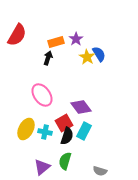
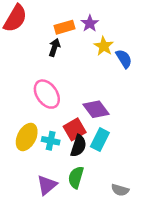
blue semicircle: (99, 54) -> (124, 59), moved

